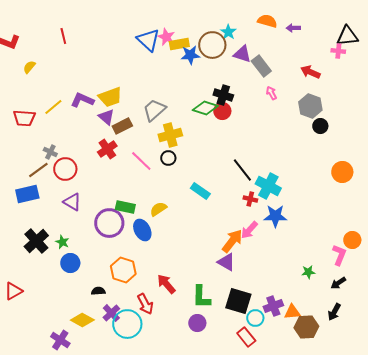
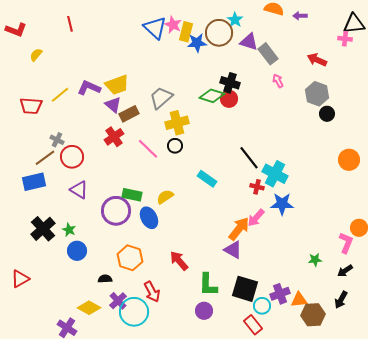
yellow rectangle: (179, 44) -> (186, 32), turned -66
red arrow: (166, 284) -> (179, 261), moved

